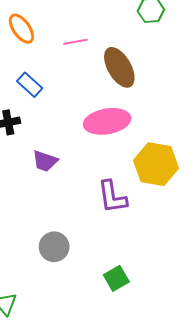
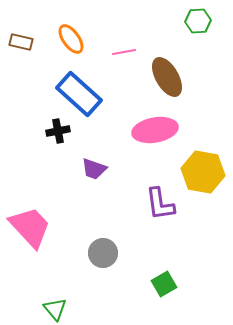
blue rectangle: (30, 85) -> (79, 94), size x1.8

